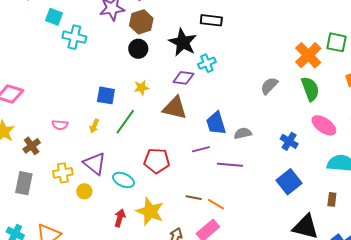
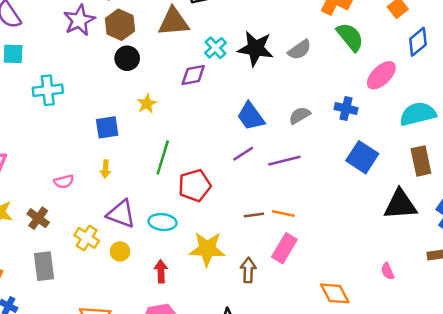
cyan cross: (74, 37) -> (48, 90), moved
black star: (183, 42) -> (256, 48), moved
gray semicircle: (269, 86) -> (300, 50), turned -150
brown triangle: (175, 108) -> (174, 22), moved
green line: (125, 122) -> (163, 158), moved
pink ellipse: (324, 125) -> (381, 75), turned -60
gray semicircle: (243, 133) -> (300, 115), moved
yellow cross: (63, 173) -> (87, 238), turned -30
brown rectangle: (332, 199) -> (421, 161), size x1.6
red arrow: (120, 218) -> (161, 271), moved

